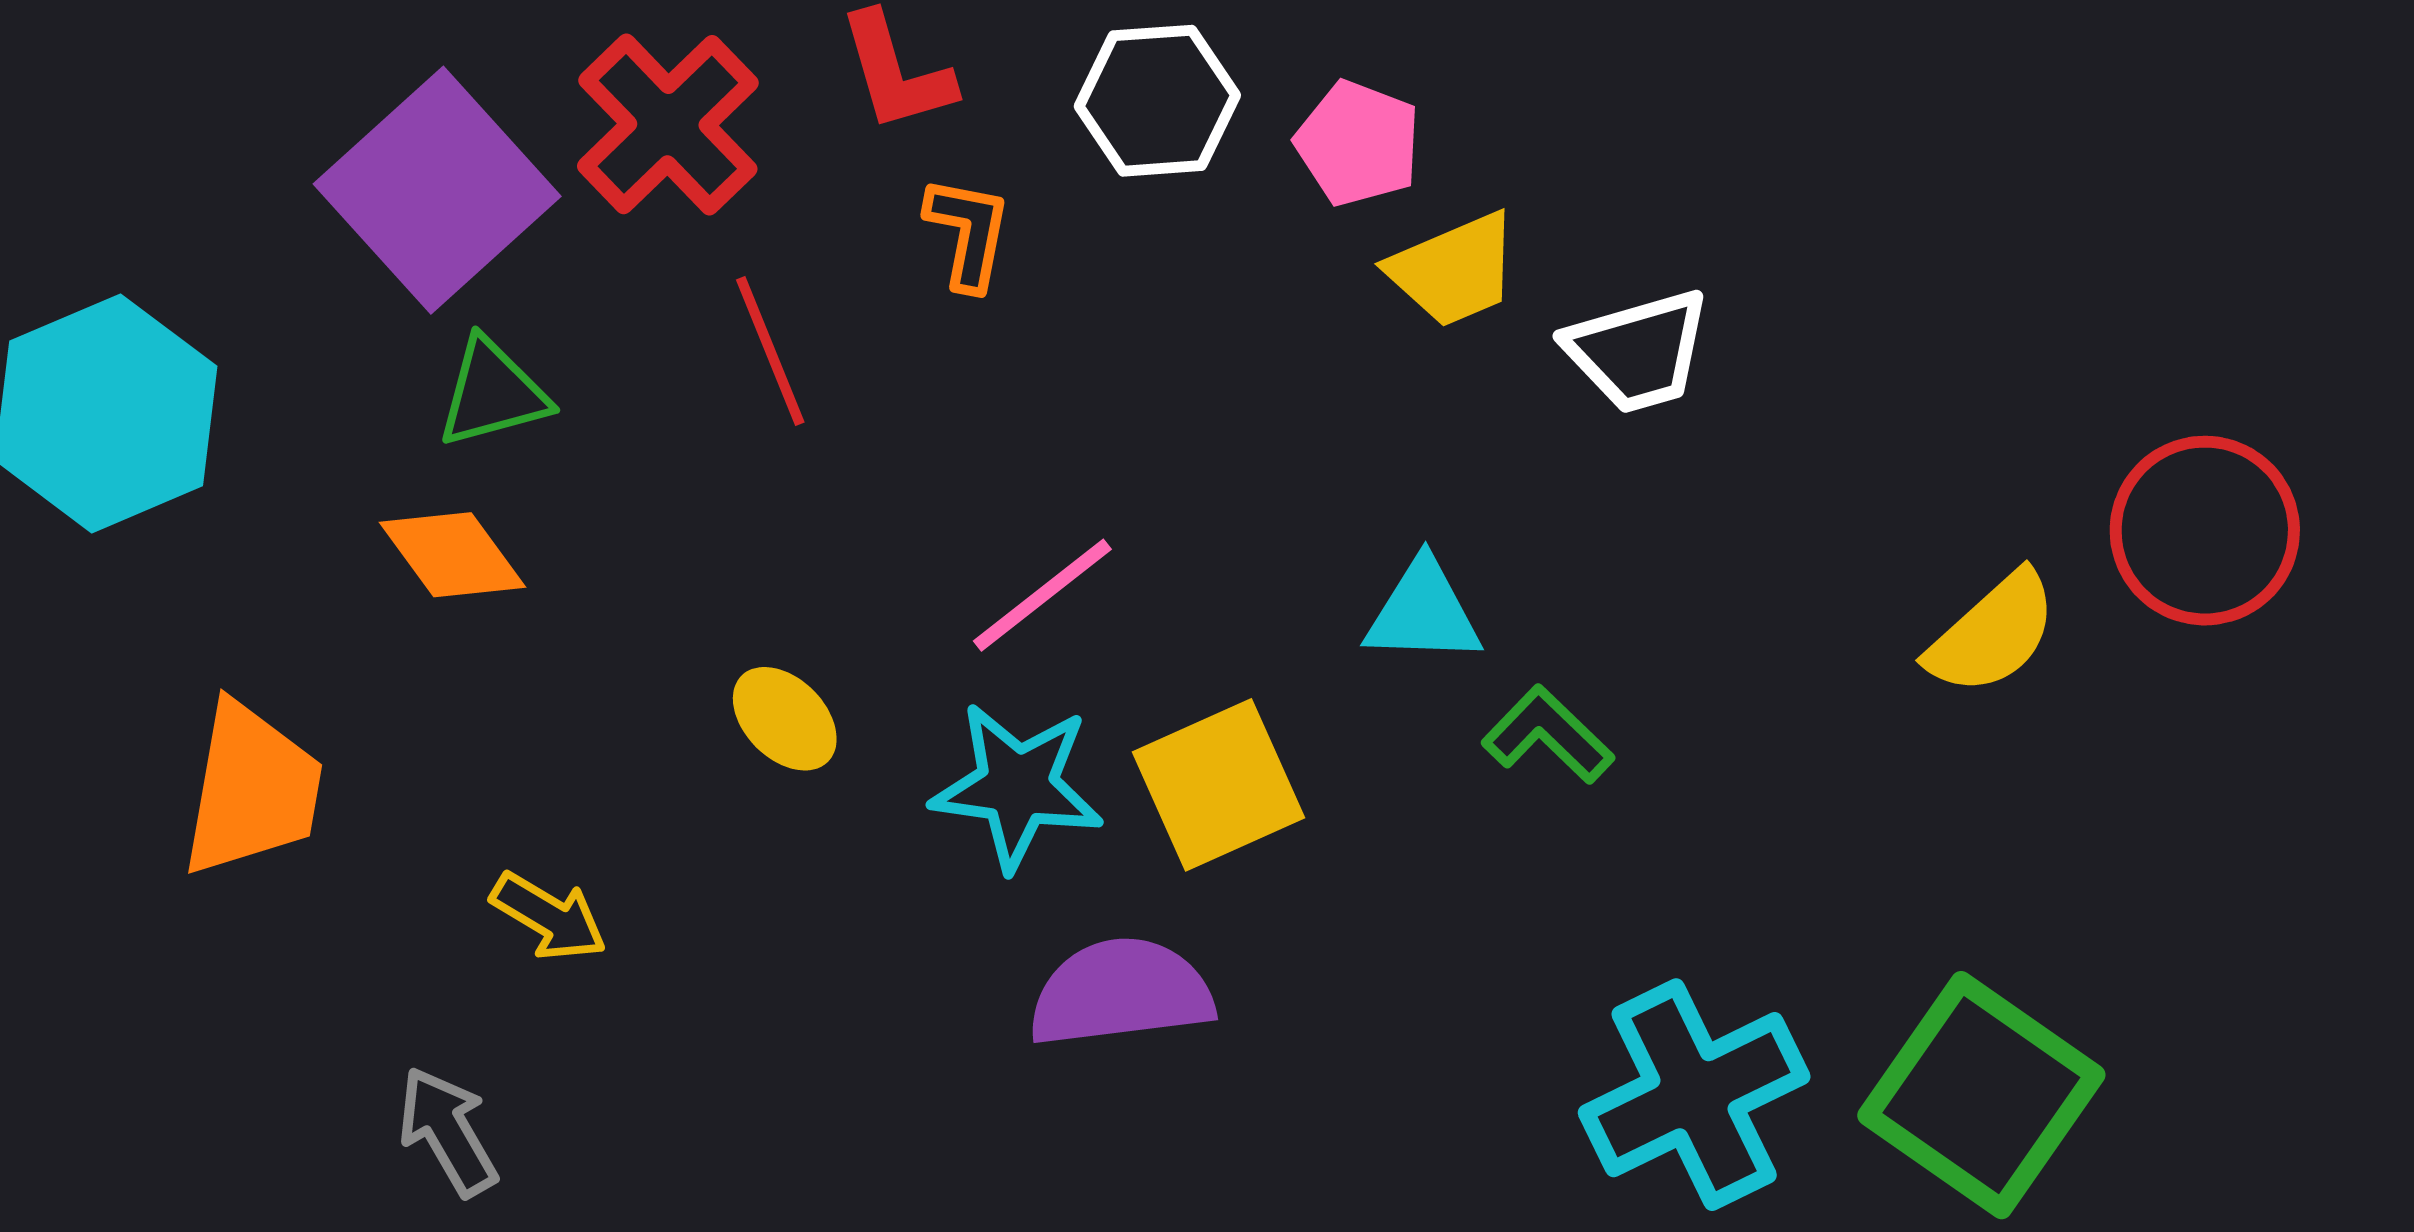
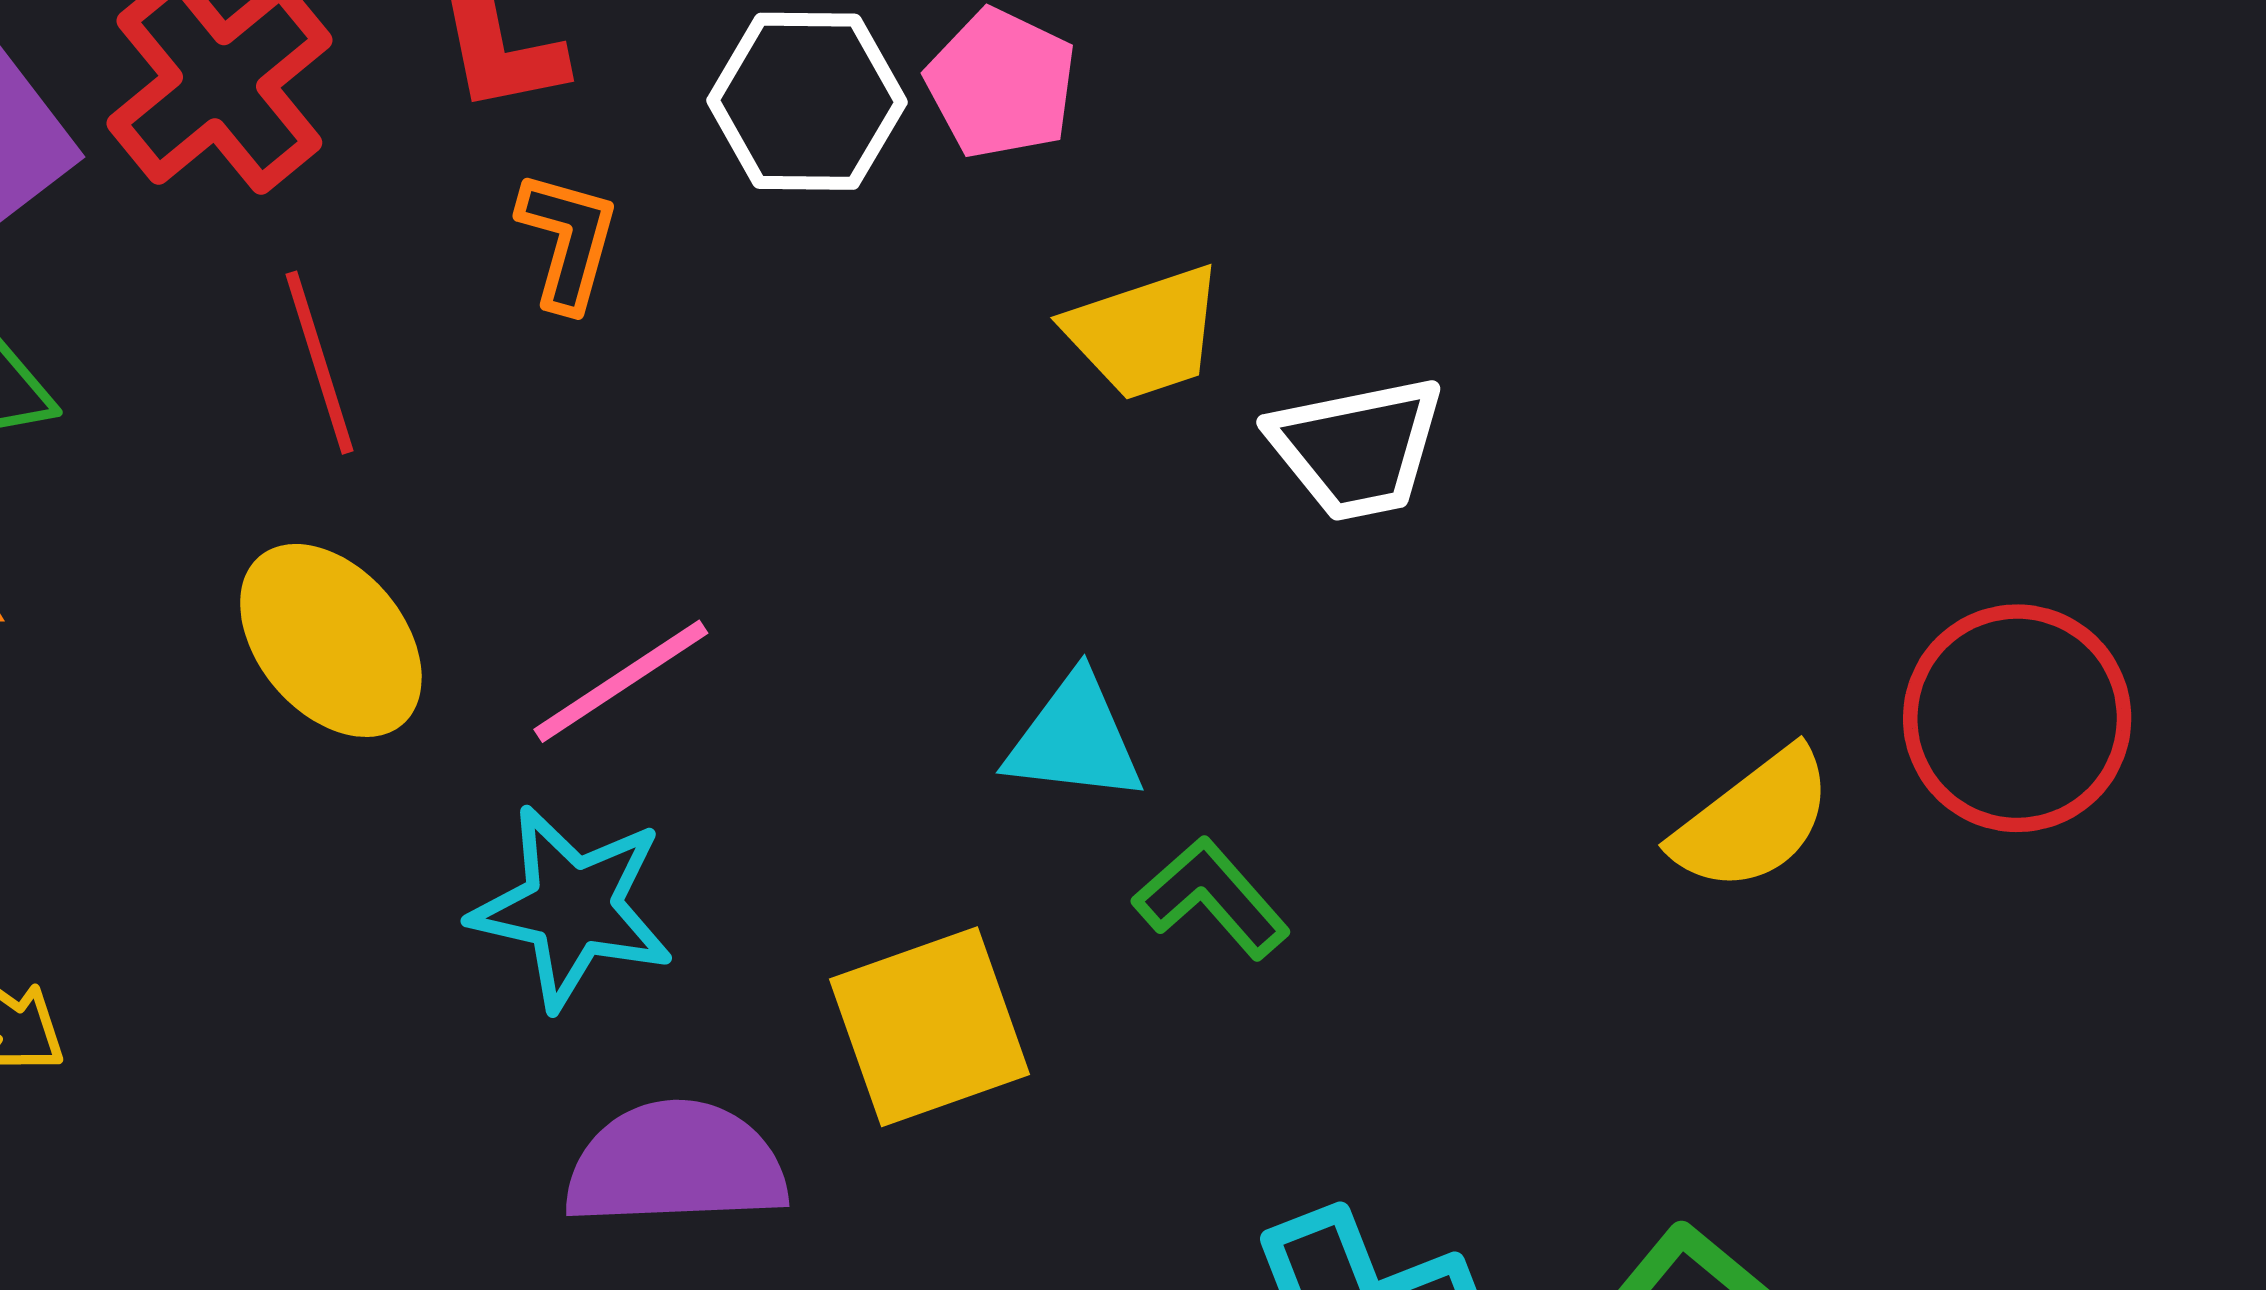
pink pentagon: (1358, 143) -> (1001, 84), moved
yellow ellipse: (785, 719) -> (331, 640), moved, size x1.5
yellow square: (1218, 785) -> (929, 1027), moved

